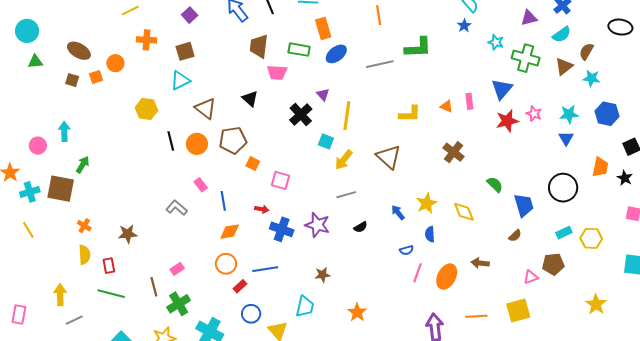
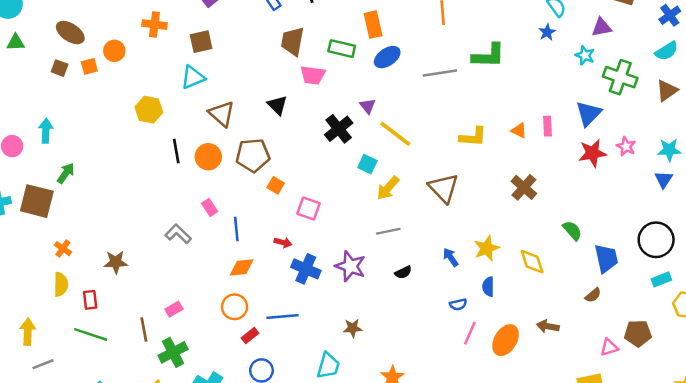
purple triangle: (529, 18) -> (602, 27), moved
yellow line: (347, 116) -> (395, 134), turned -64
cyan rectangle: (564, 233) -> (661, 279), moved

